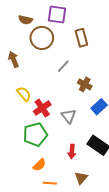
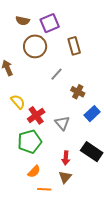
purple square: (57, 15) -> (50, 23), turned -30
brown semicircle: (25, 20) -> (23, 21), moved
brown triangle: (81, 178) -> (65, 177), moved

